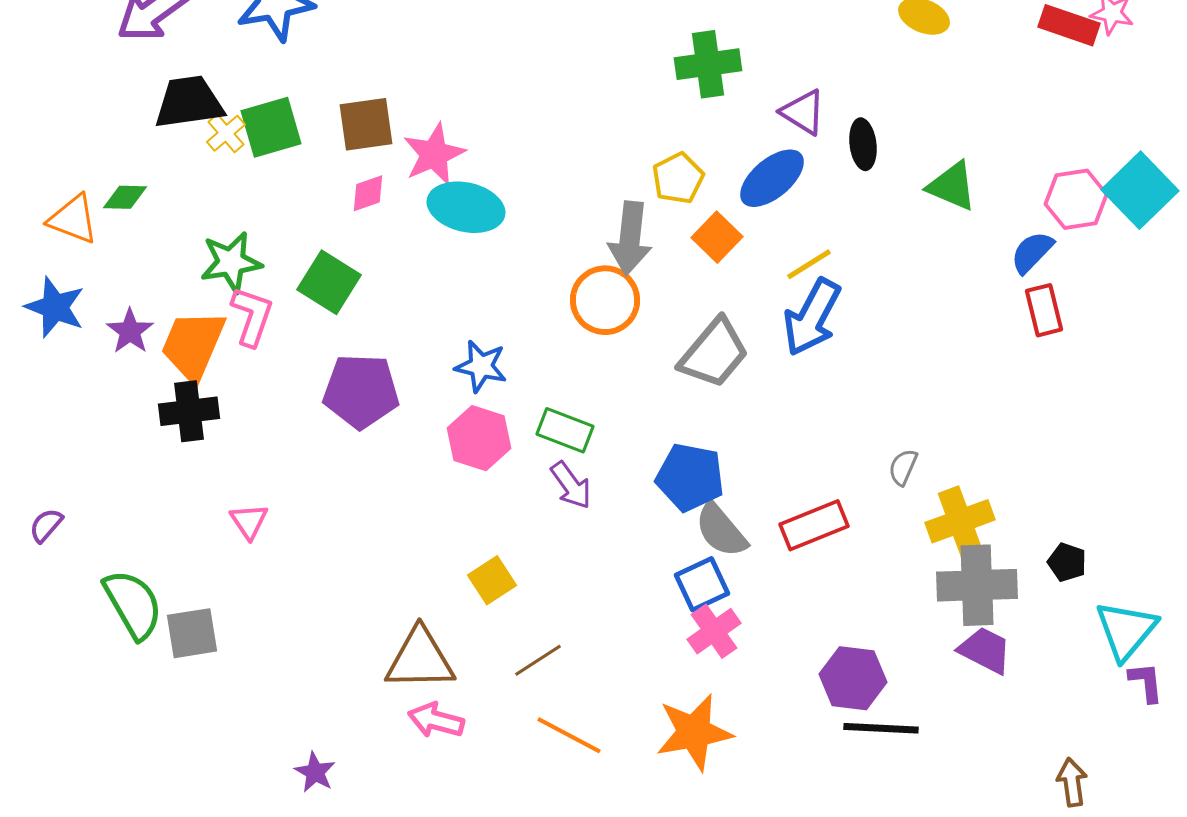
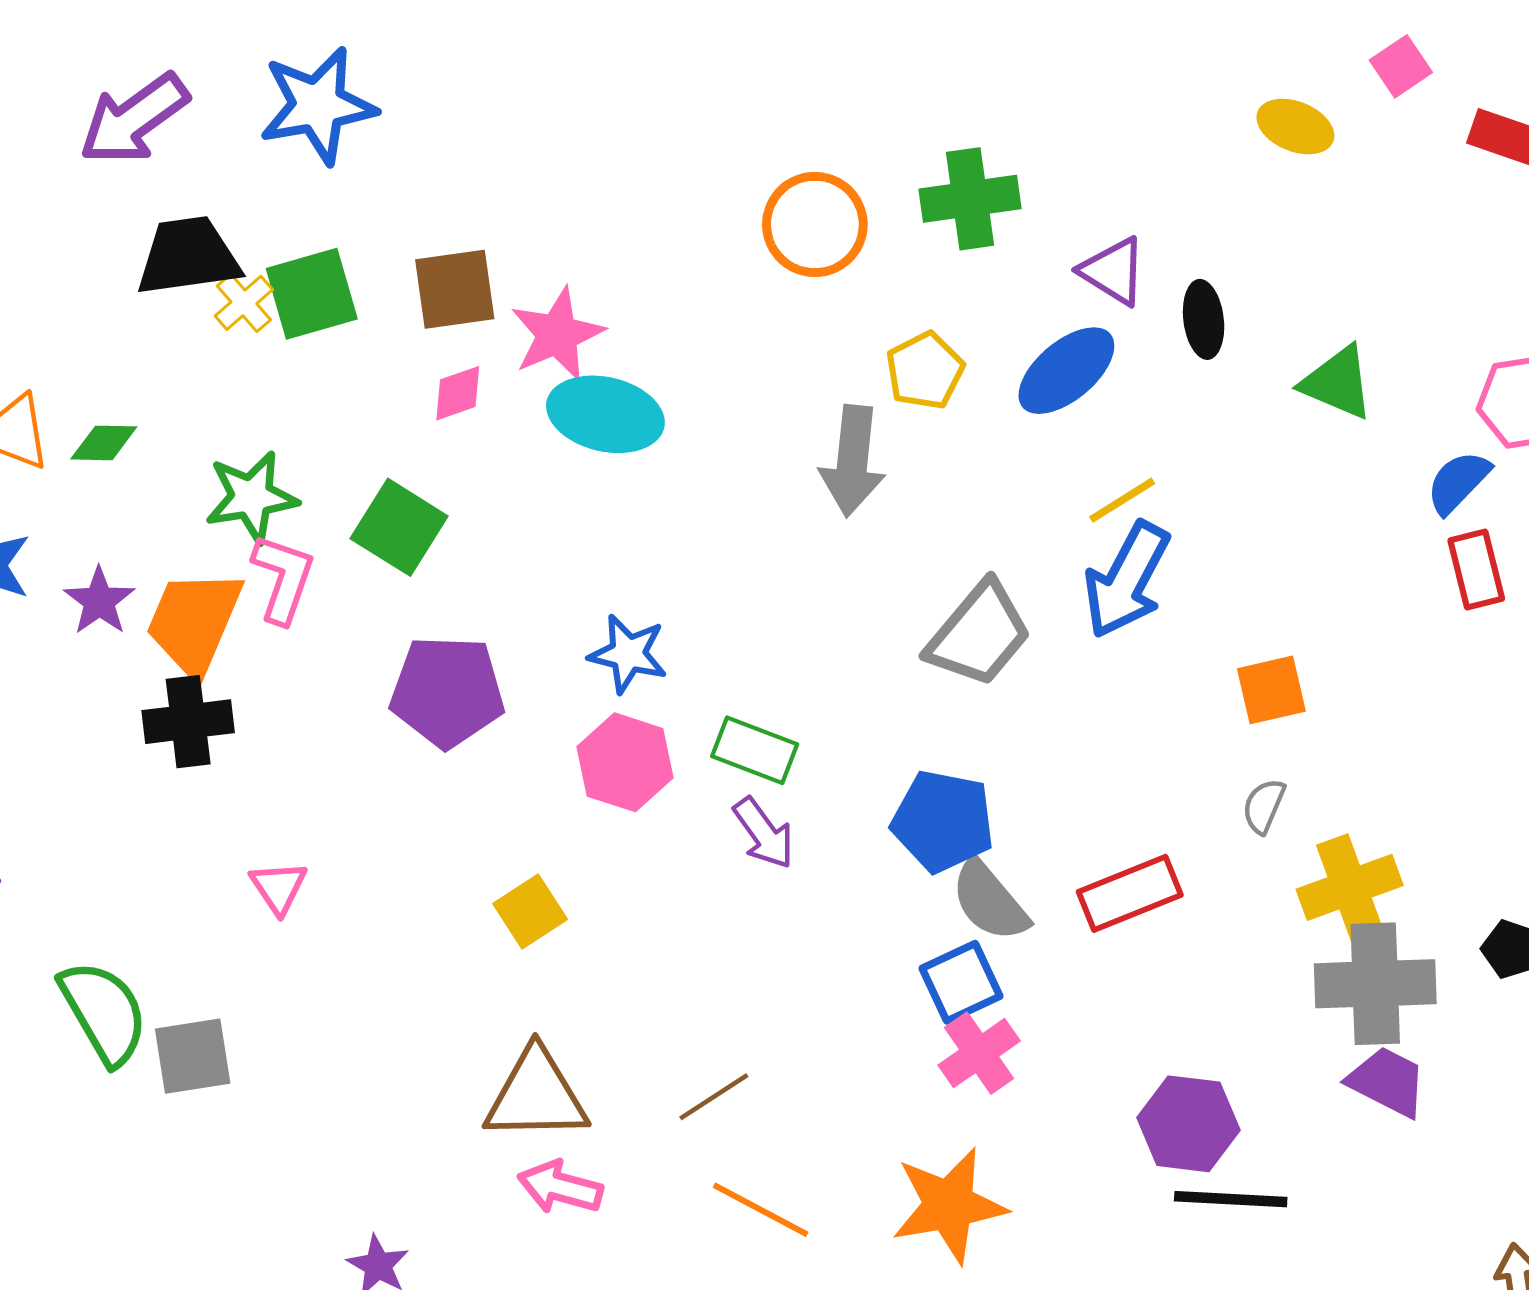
green diamond: (125, 197) -> (104, 443), moved
orange square: (717, 237) -> (1271, 690), moved, turned 33
orange circle: (605, 300) -> (815, 224), moved
yellow square: (492, 580) -> (530, 911), moved

